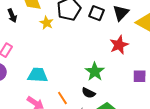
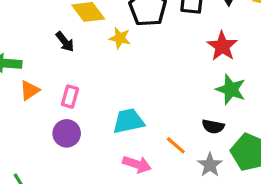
red star: (119, 45) -> (222, 46), moved
green star: (95, 72) -> (231, 89), moved

